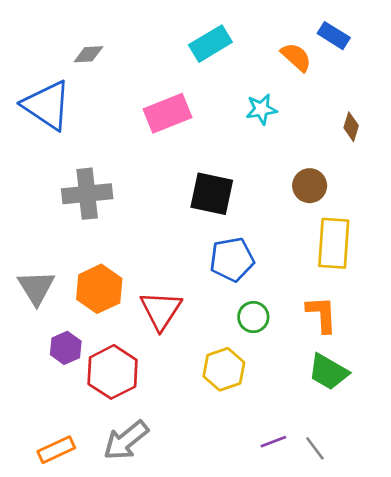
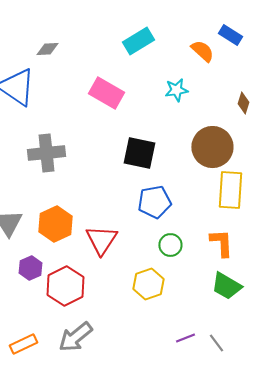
pink rectangle: (168, 113) -> (106, 93), turned 52
brown circle: (310, 186) -> (212, 147), size x1.6

